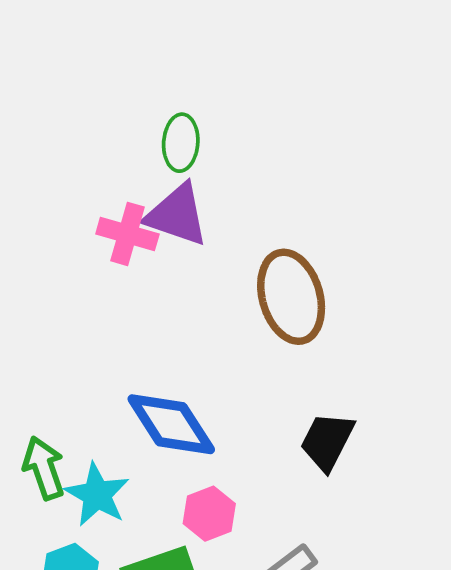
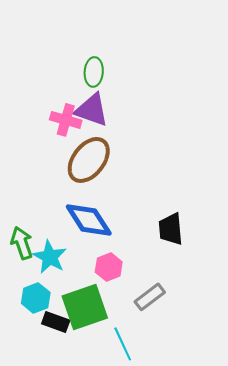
brown ellipse: (291, 297) -> (89, 160), moved, turned 54
black trapezoid: (327, 441) -> (171, 229), turned -32

